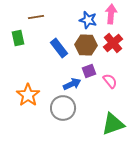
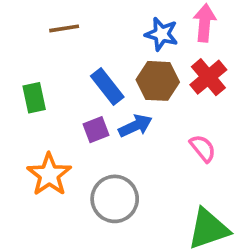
green rectangle: (18, 38) -> (34, 98), moved
purple square: (89, 71) -> (96, 130), moved
blue arrow: (72, 84) -> (135, 126), moved

